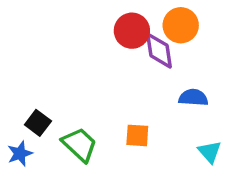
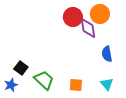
blue semicircle: (193, 98) -> (107, 54), turned -105
orange square: (137, 135) -> (76, 85), moved
cyan triangle: (210, 152) -> (107, 84), moved

